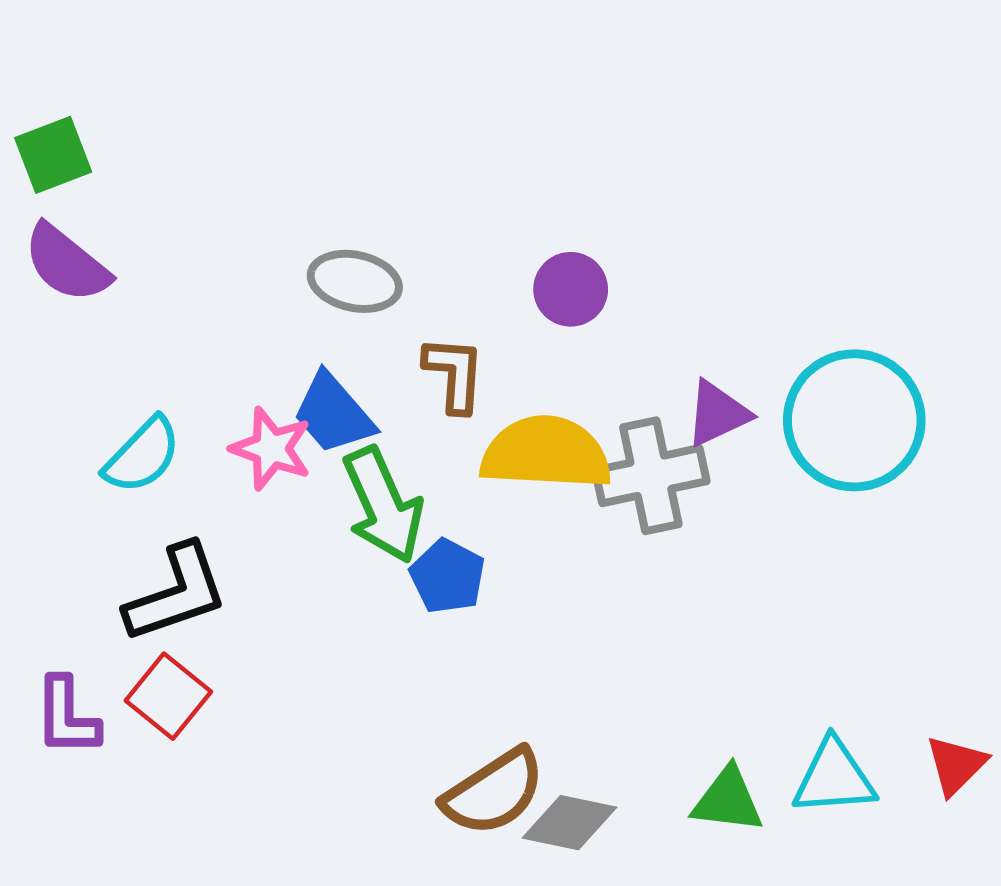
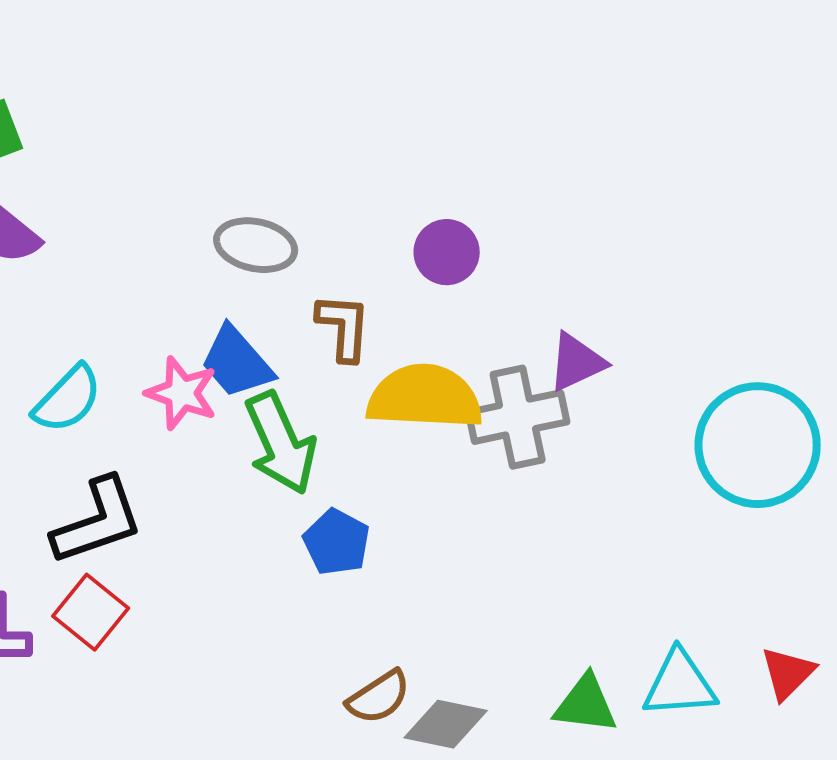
cyan circle: (854, 420) -> (758, 445), moved
blue pentagon: (447, 576) -> (337, 542), moved
brown semicircle: (494, 792) -> (379, 697), size x0.7

